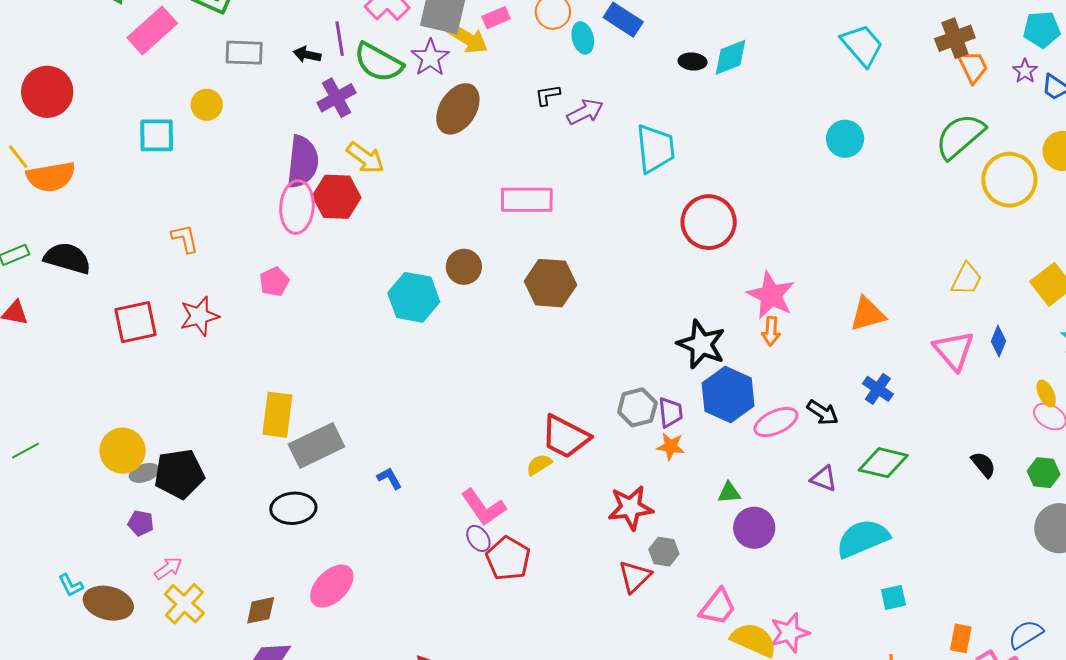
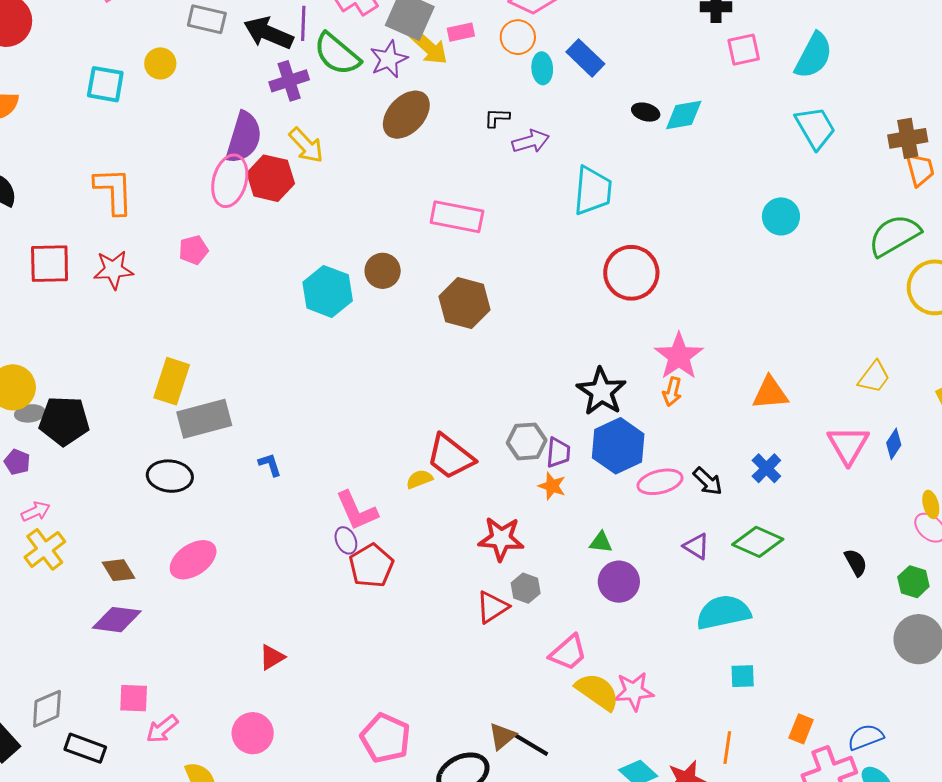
black arrow: (307, 55) -> (268, 33), size x1.8
orange L-shape: (185, 239) -> (114, 191), size x1.6
brown diamond: (261, 610) -> (118, 570), turned 60

